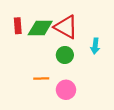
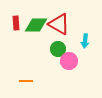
orange line: (41, 79) -> (26, 81), moved
pink circle: (66, 90) -> (69, 61), moved

